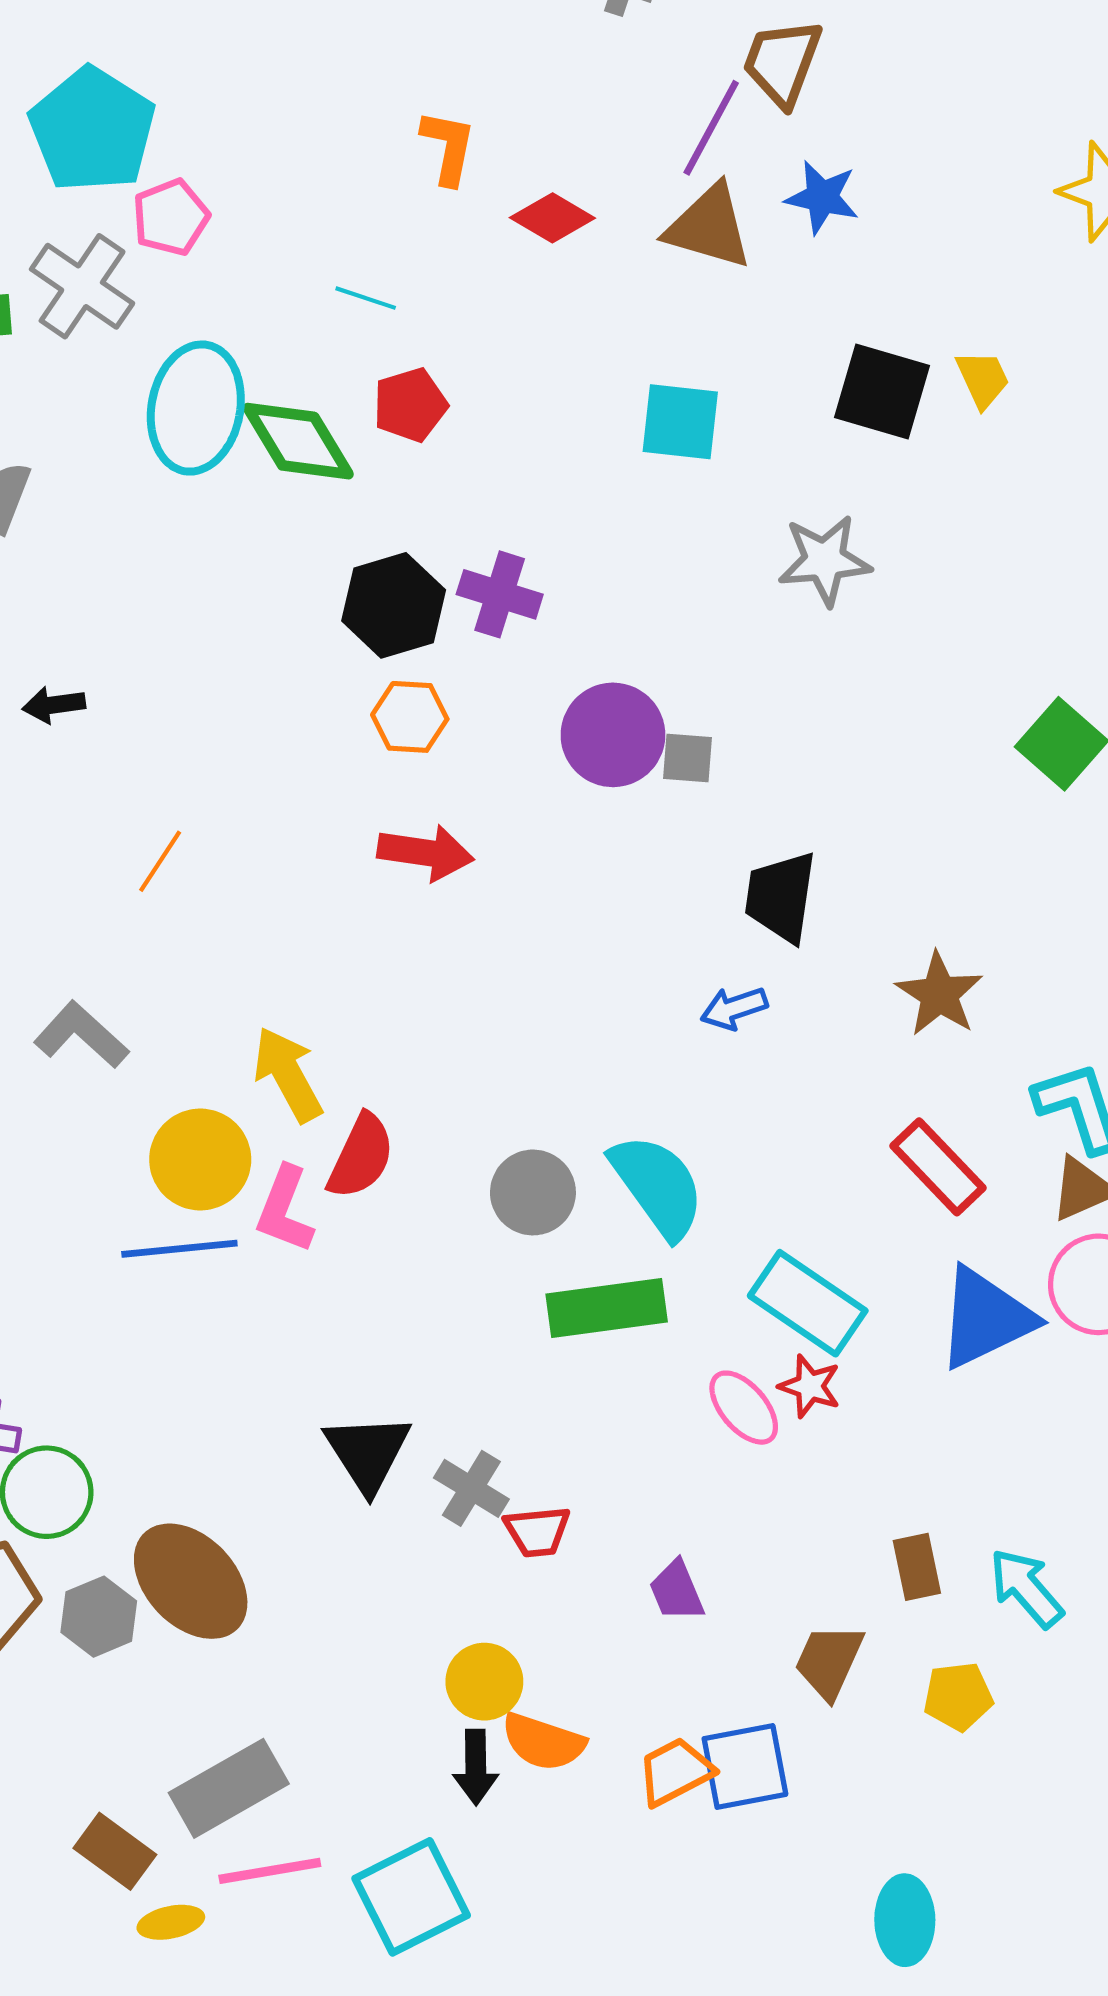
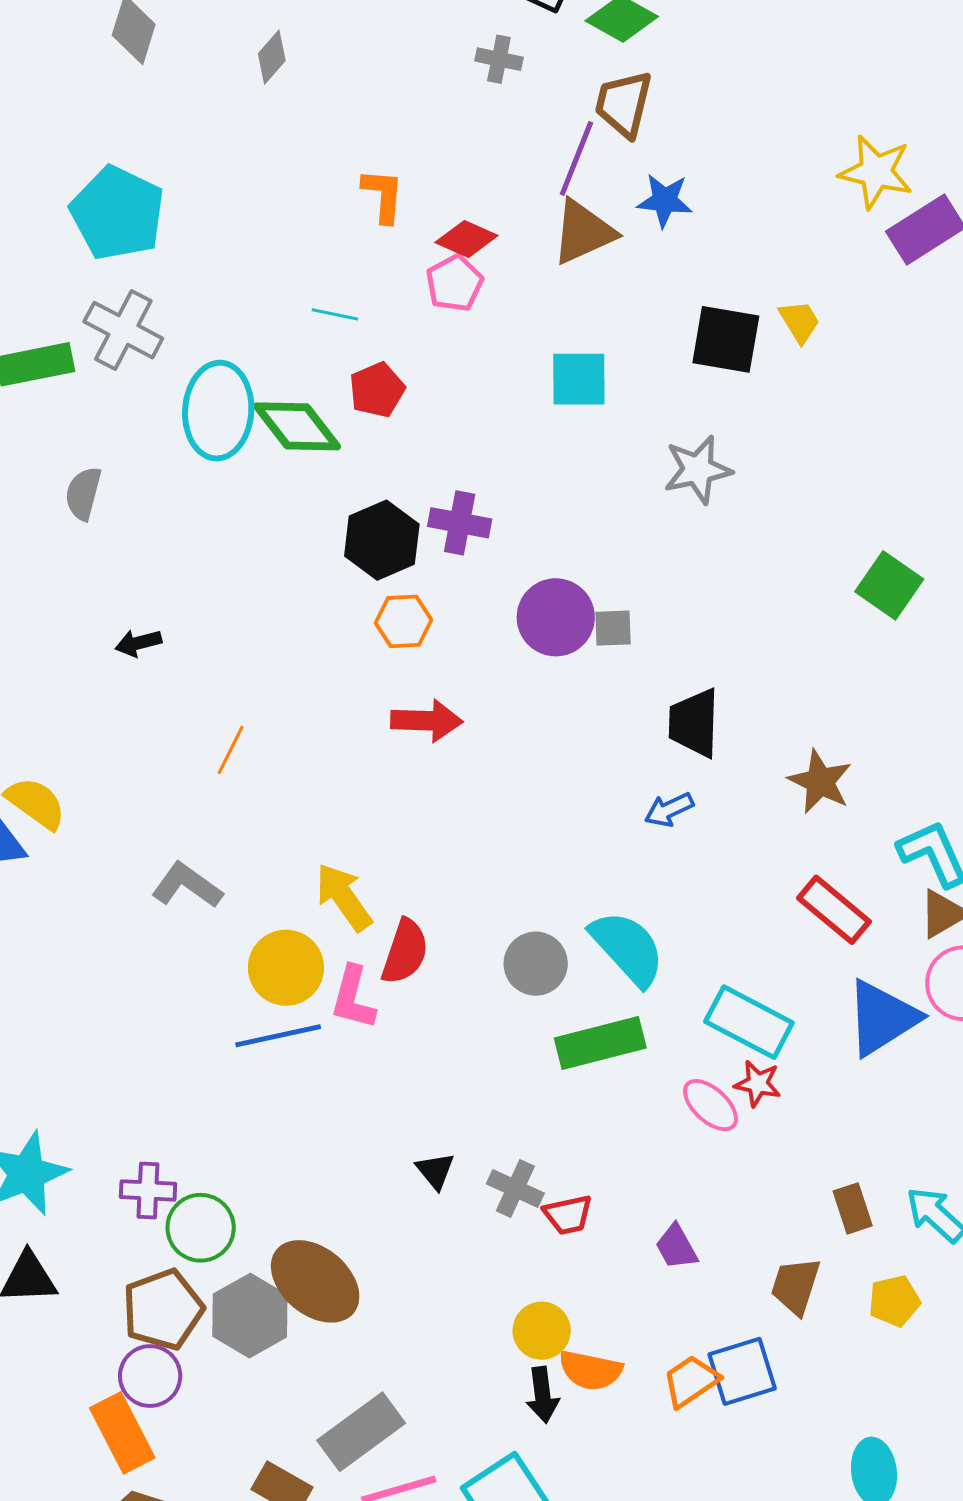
pink pentagon: (171, 217) -> (454, 283), moved
brown triangle: (709, 227) -> (583, 232), turned -34
black triangle: (368, 1453) -> (435, 1171), size x0.6
gray hexagon: (99, 1617) -> (250, 1316), size x1.4

